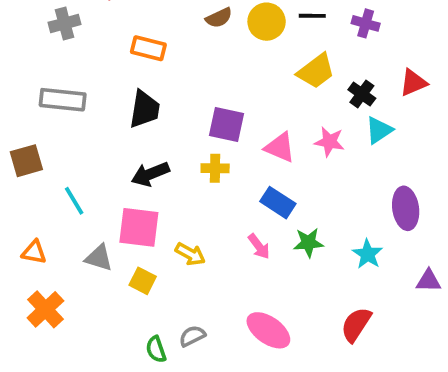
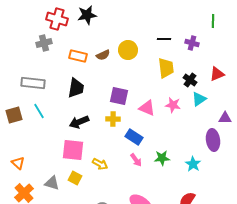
brown semicircle: (219, 18) -> (103, 55), moved
yellow circle: (267, 22) -> (128, 50), moved
gray cross: (65, 23) -> (44, 43), moved
yellow trapezoid: (316, 71) -> (166, 68), turned -60
cyan line: (74, 201) -> (39, 111), moved
blue rectangle: (278, 203) -> (134, 137), moved
orange triangle: (34, 252) -> (18, 163), turned 32
gray triangle: (99, 258) -> (52, 183), moved
purple triangle: (429, 281) -> (225, 118), moved

